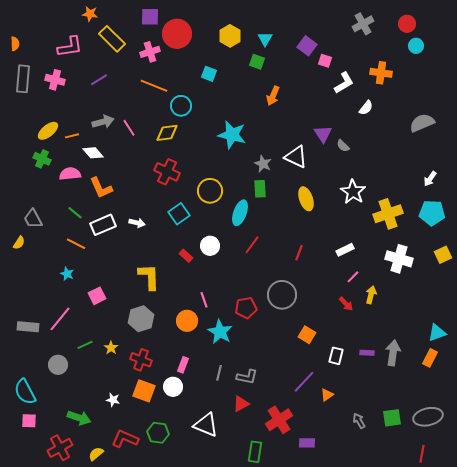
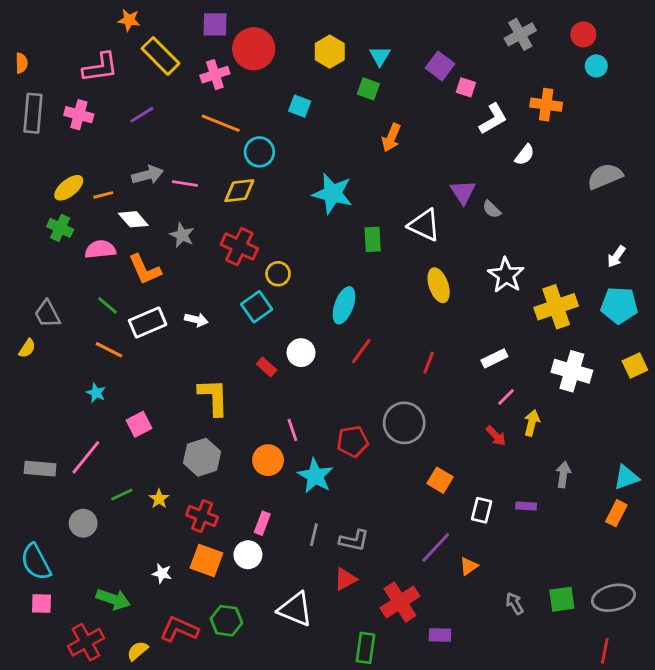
pink line: (129, 128) -> (185, 183), turned -48
gray star: (263, 164) -> (182, 235), moved
green rectangle: (260, 189) -> (373, 239), moved
yellow circle: (210, 191) -> (278, 274), moved, size x0.7
gray arrow: (393, 353) -> (563, 474), moved, size x0.7

